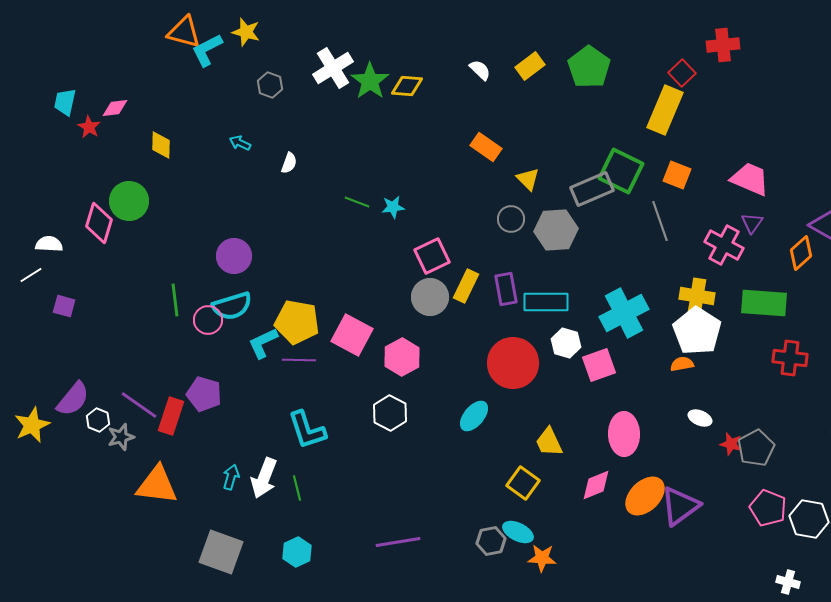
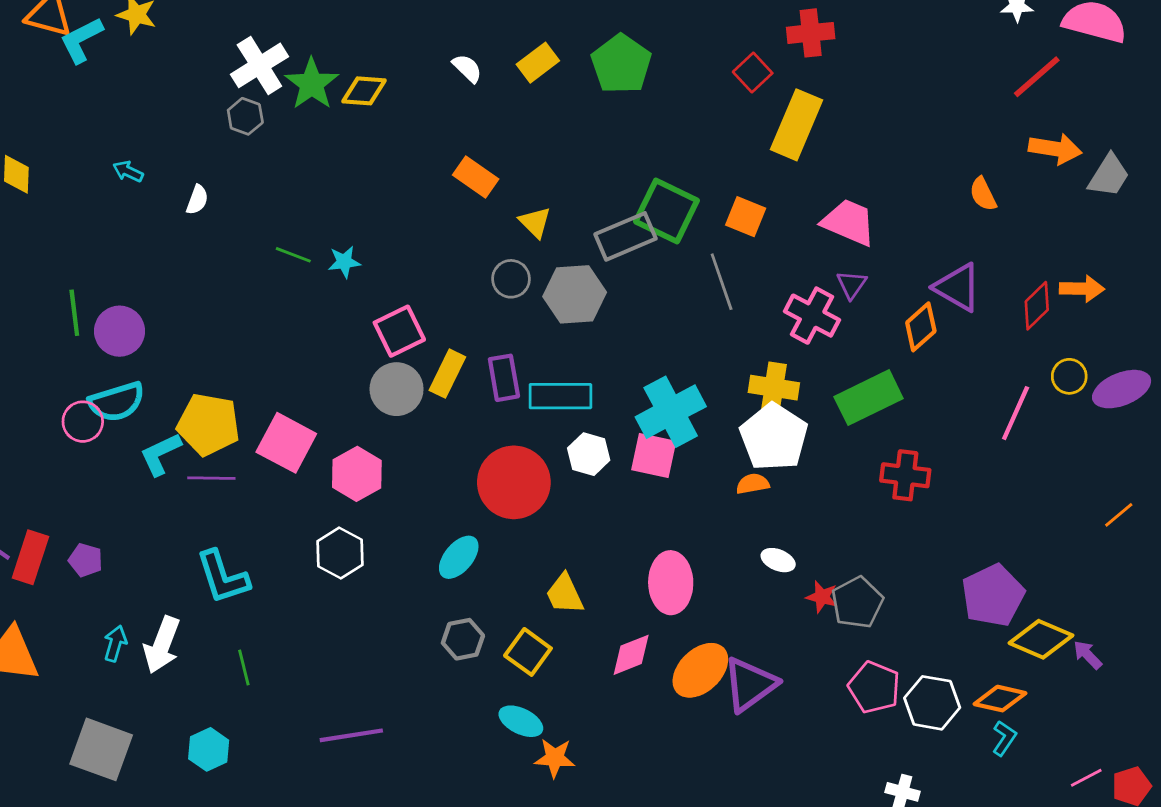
gray hexagon: (270, 85) -> (245, 116), moved
yellow rectangle: (665, 110) -> (796, 125), moved
green line: (175, 300) -> (74, 313), moved
green rectangle: (764, 303) -> (869, 398), turned -30
pink square: (599, 365) -> (654, 455), moved, turned 32
purple pentagon: (204, 394) -> (86, 560), moved, size x0.7
green line: (297, 488) -> (244, 667), moved
gray hexagon: (491, 541) -> (463, 639), moved

